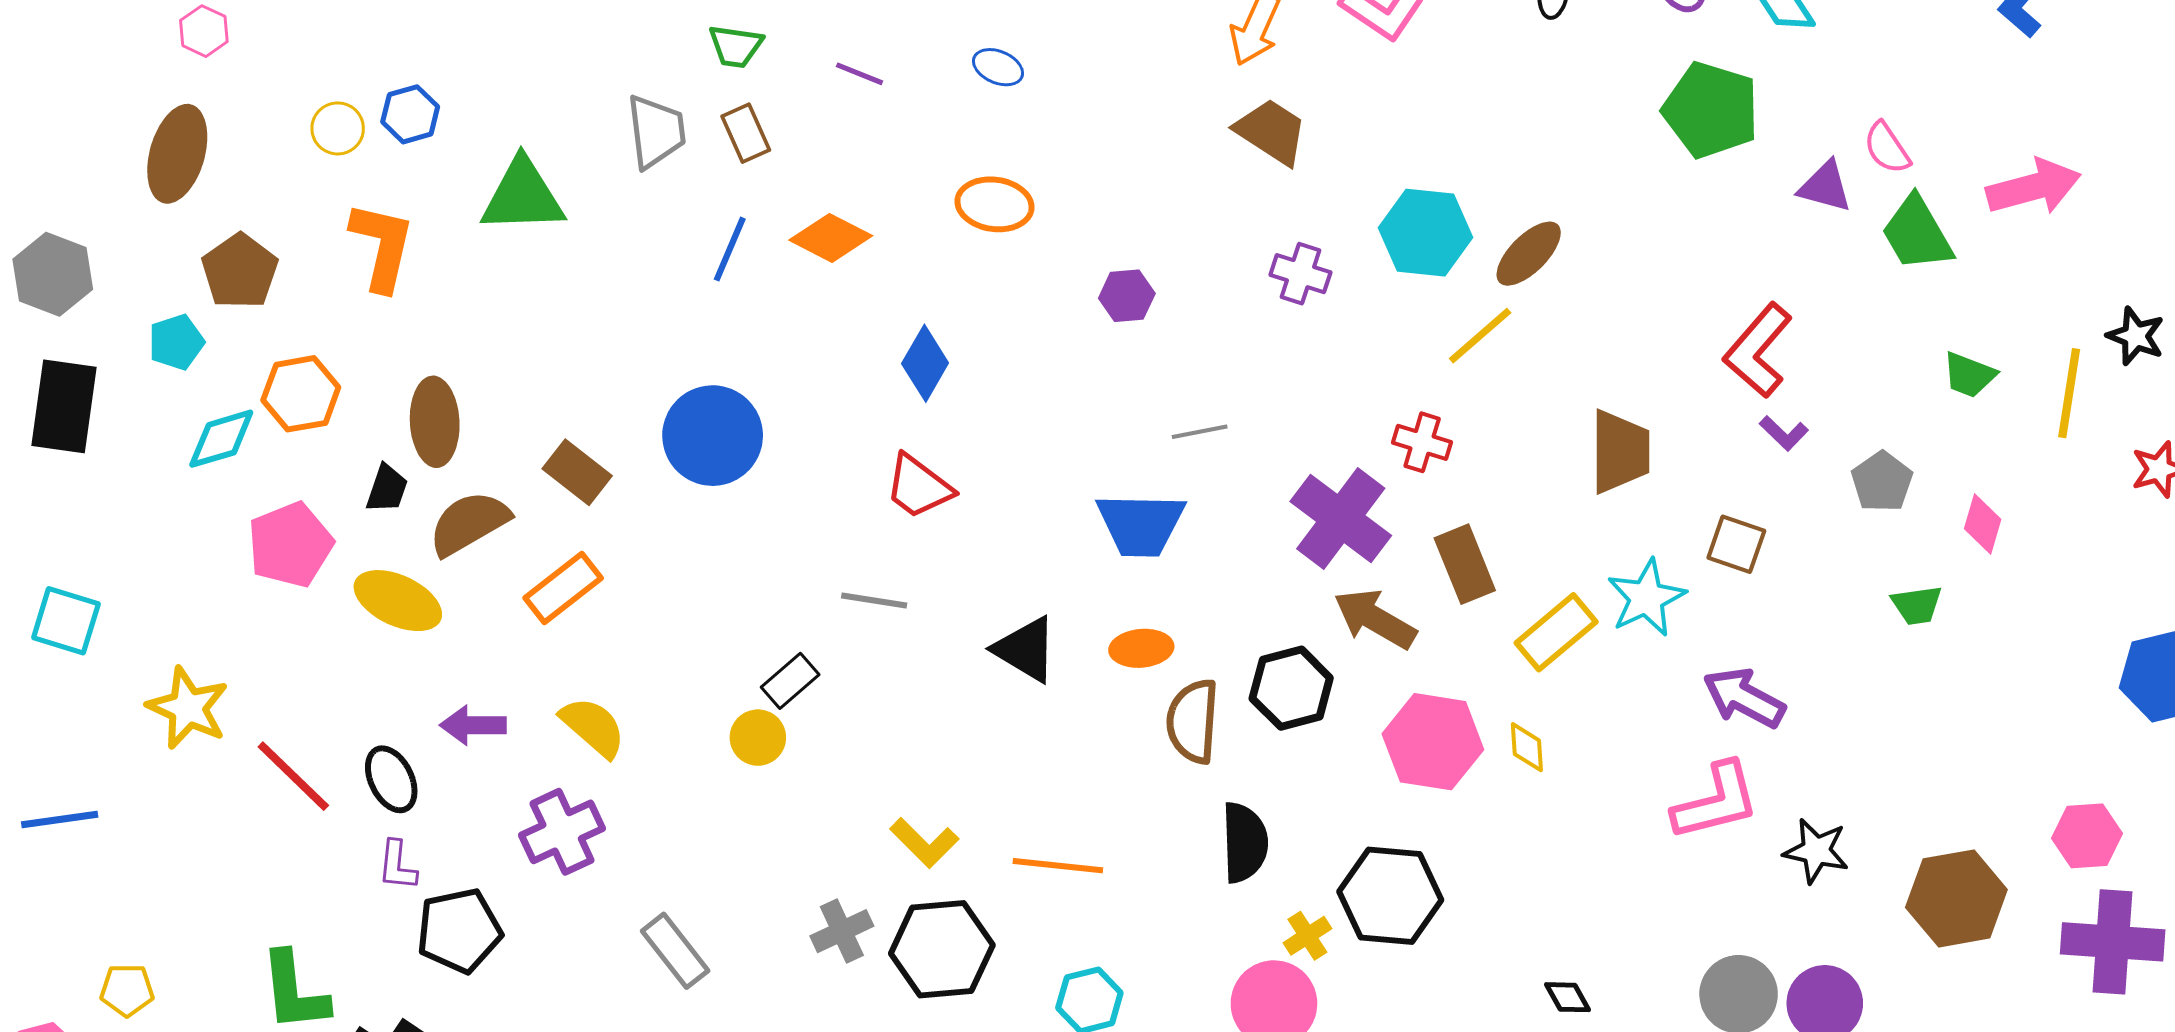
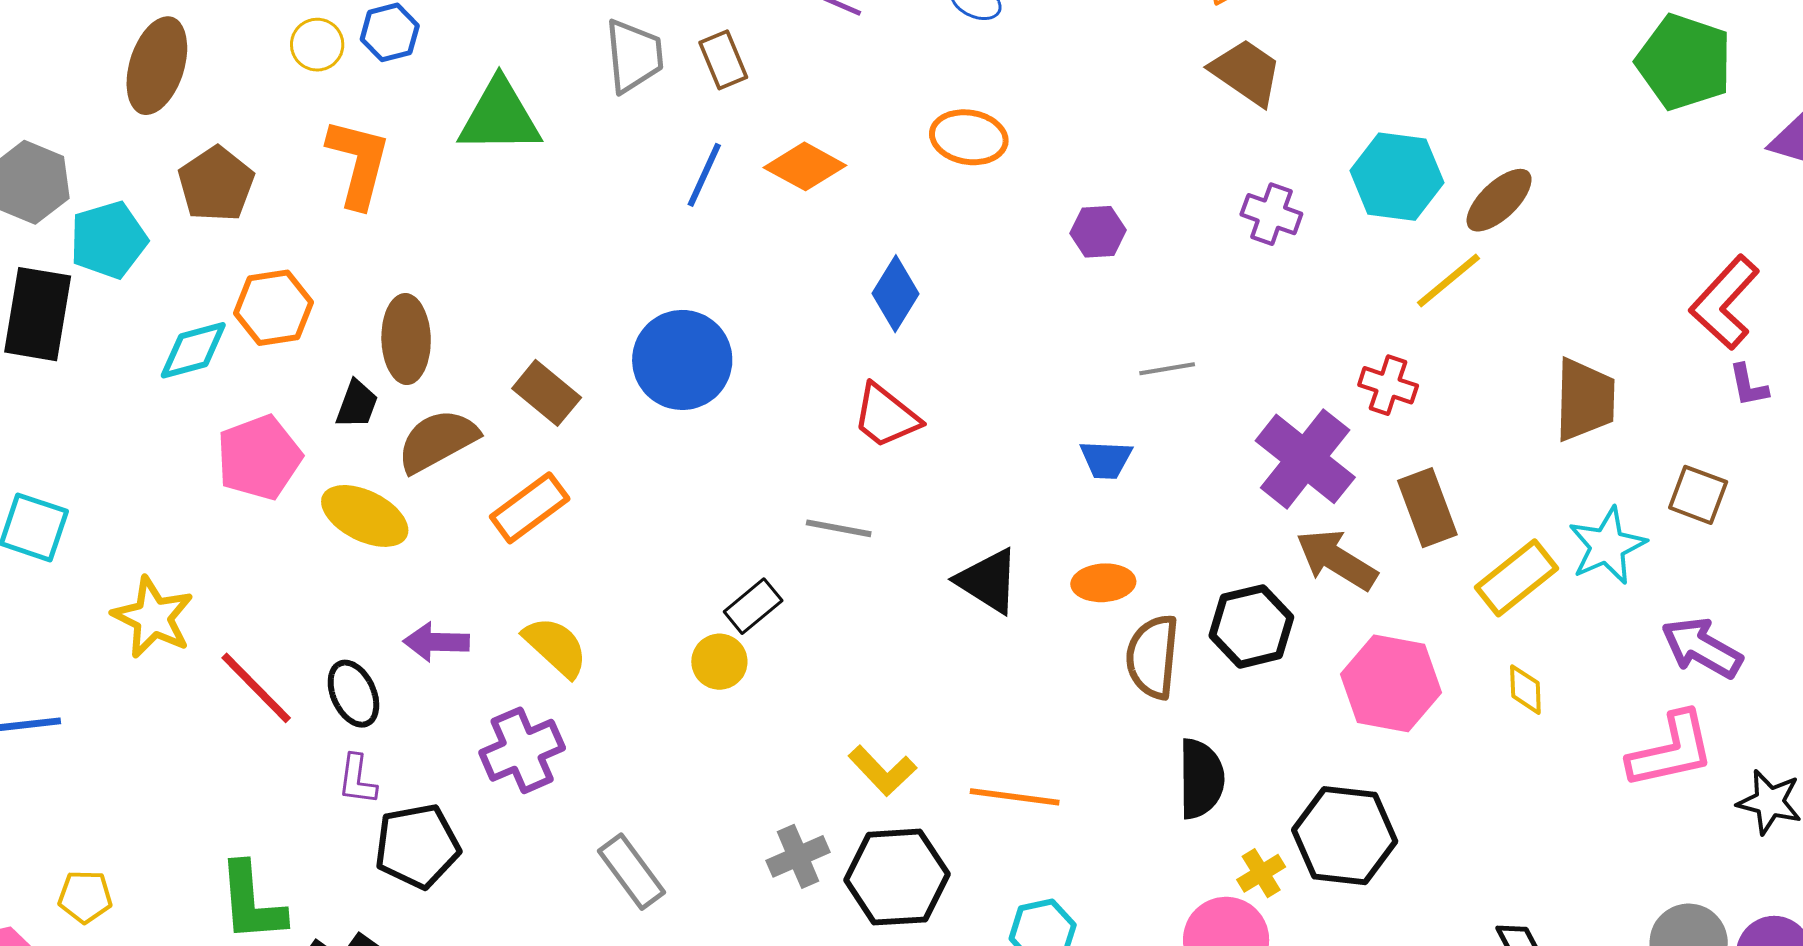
cyan pentagon: (176, 342) -> (108, 240), moved, size x1.4
purple L-shape: (1784, 433) -> (1748, 385), turned 33
blue trapezoid: (1141, 524) -> (1106, 460), size x0.6
yellow diamond: (1527, 747) -> (1525, 690), moved

